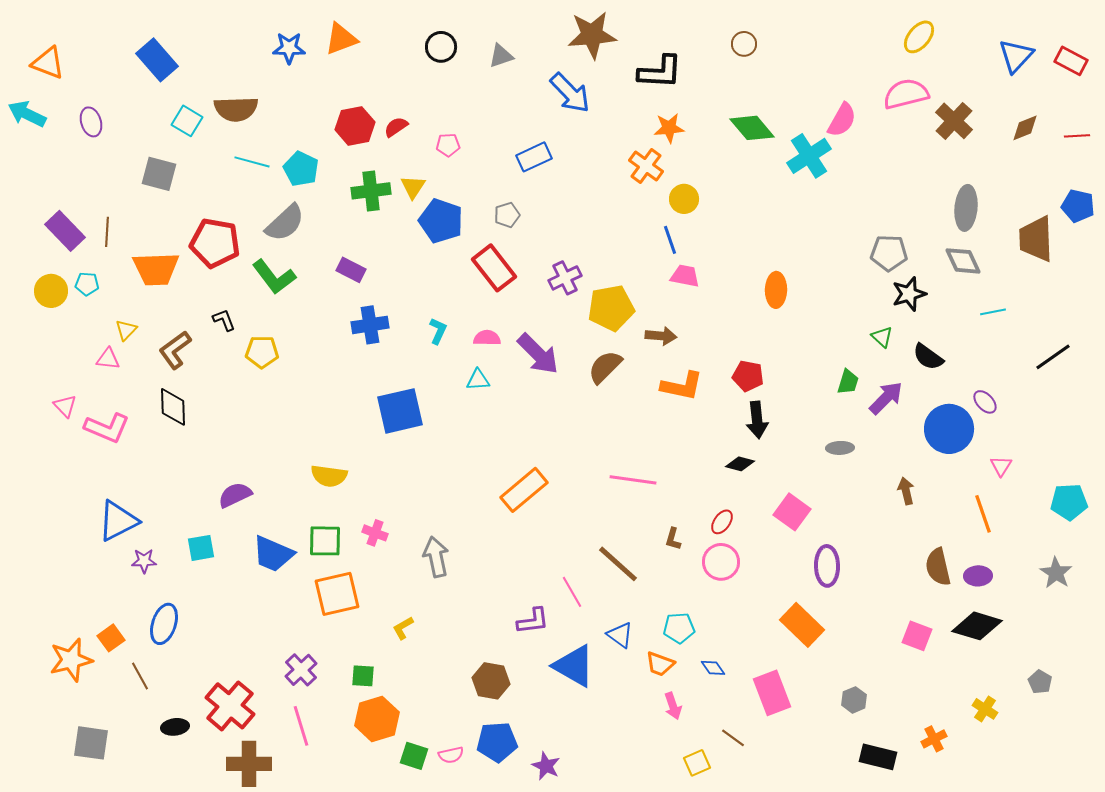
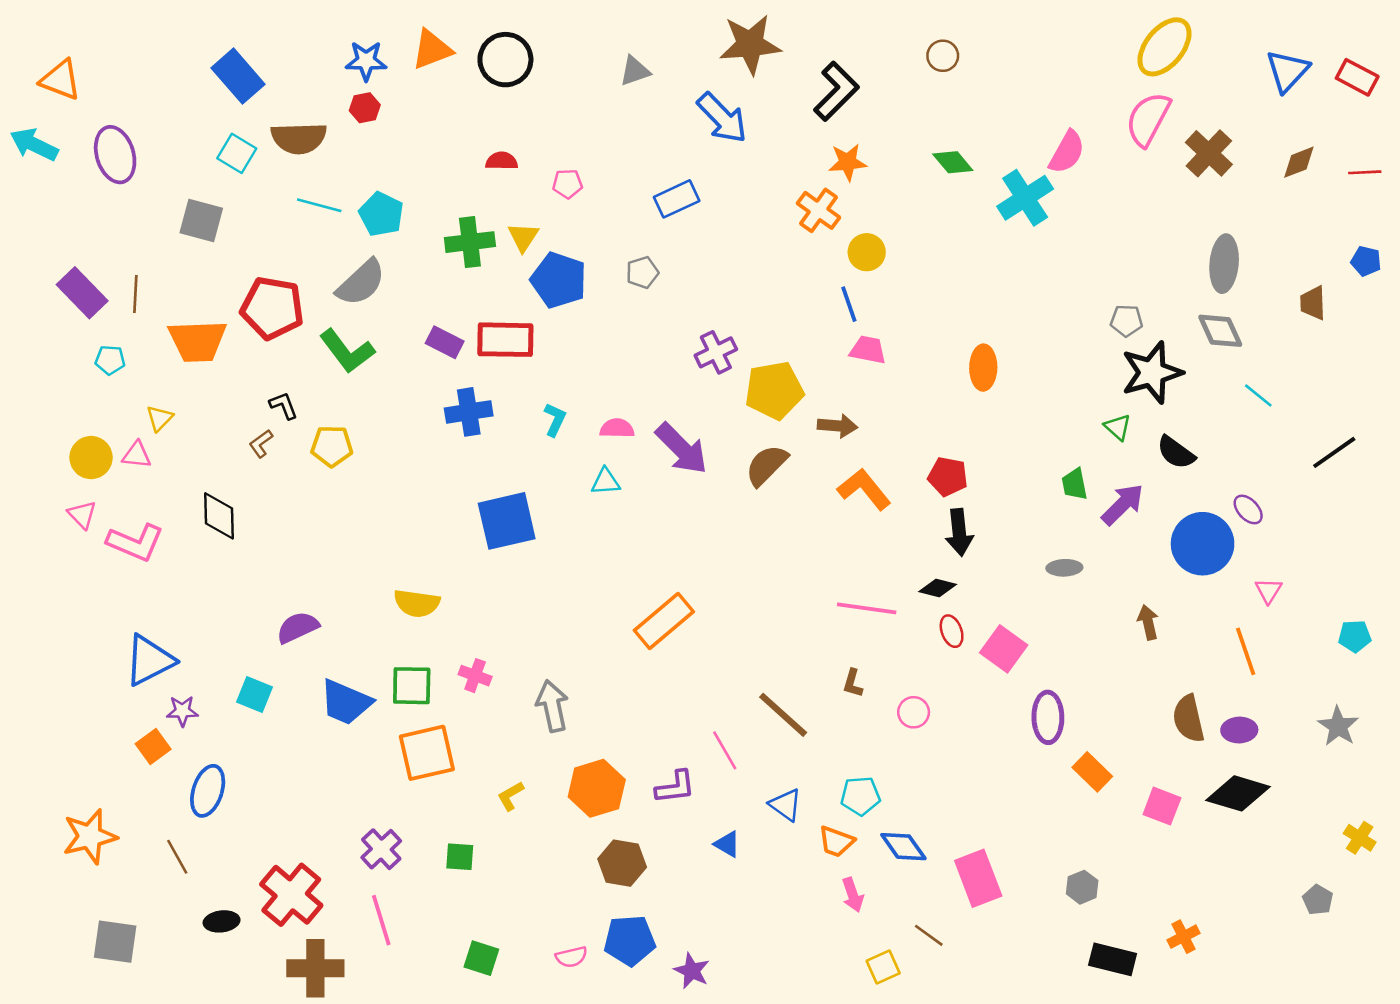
yellow ellipse: (919, 37) -> (1165, 47), size x1.4
black circle: (441, 47) -> (505, 60), moved, size x1.4
blue rectangle: (157, 60) -> (238, 76), moved
black L-shape: (660, 72) -> (836, 91), turned -48
pink semicircle: (906, 94) -> (1148, 119), turned -48
purple ellipse: (91, 122) -> (115, 155), size x1.5
red hexagon: (355, 126) -> (365, 108), moved, size x0.6
red semicircle: (396, 127) -> (502, 161), turned 35
green diamond: (752, 128) -> (953, 162), size x0.7
blue pentagon: (1078, 206) -> (1366, 261), size x0.7
brown trapezoid: (1036, 239) -> (1313, 303), size x0.6
gray pentagon: (889, 253) -> (1126, 321), size x0.7
red rectangle: (494, 268) -> (505, 340), moved, turned -51
yellow circle: (51, 291) -> (91, 458), moved
black star: (909, 294) -> (1152, 373), size x1.4
cyan line: (993, 312) -> (1258, 395), turned 50
brown L-shape: (175, 350) -> (261, 444), moved, size x0.6
green trapezoid: (848, 382) -> (1075, 484), turned 152
orange L-shape: (682, 386) -> (864, 489), turned -141
pink line: (633, 480) -> (867, 608), moved
cyan pentagon: (1069, 502) -> (1355, 636), size x0.7
red ellipse: (722, 522) -> (952, 631), moved, turned -55
cyan square: (201, 548) -> (255, 695), turned 32
pink circle: (721, 562) -> (914, 712), size x0.7
orange rectangle: (802, 625) -> (1092, 772), moved, size x0.7
orange square: (111, 638) -> (153, 746), moved
blue triangle: (574, 666) -> (727, 844), size x0.5
blue diamond: (713, 668) -> (903, 847), size x1.5
gray pentagon: (1040, 682) -> (1318, 900), moved
yellow cross: (985, 709) -> (1360, 838), moved
orange hexagon: (377, 719) -> (597, 788), moved
green square: (414, 756) -> (481, 958), moved

